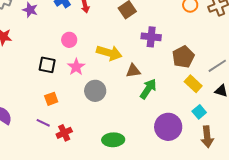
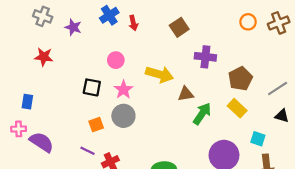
yellow rectangle: (193, 84) -> (237, 108), moved
gray circle: (95, 91) -> (123, 116), moved
cyan square: (199, 112) -> (258, 139), turned -32

